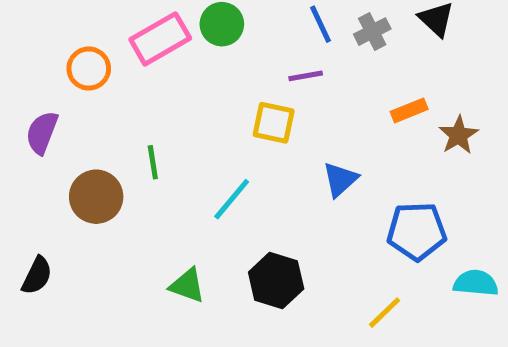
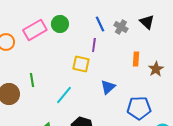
gray cross: (372, 32) -> (121, 27), turned -32
purple line: (306, 76) -> (94, 45), turned -72
orange rectangle: (409, 110) -> (136, 59), turned -64

